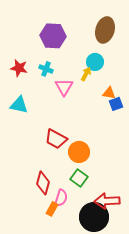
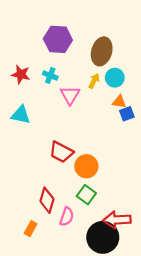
brown ellipse: (105, 30) -> (102, 51), moved
cyan circle: (95, 62) -> (115, 78), moved
orange rectangle: (52, 209) -> (31, 229), moved

